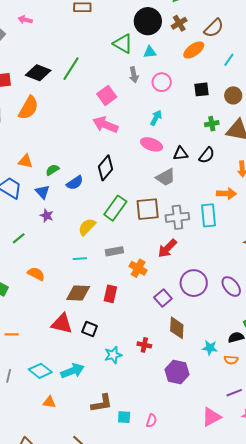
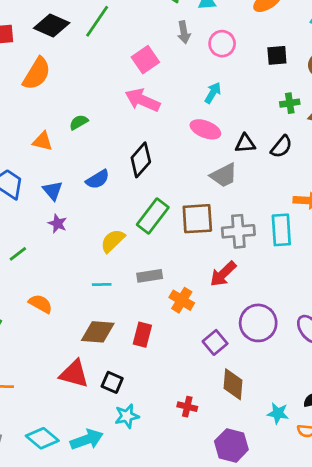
orange triangle: (26, 161) -> (42, 141), moved
green semicircle: (52, 170) -> (79, 122), moved
cyan star: (113, 355) -> (127, 416), moved

